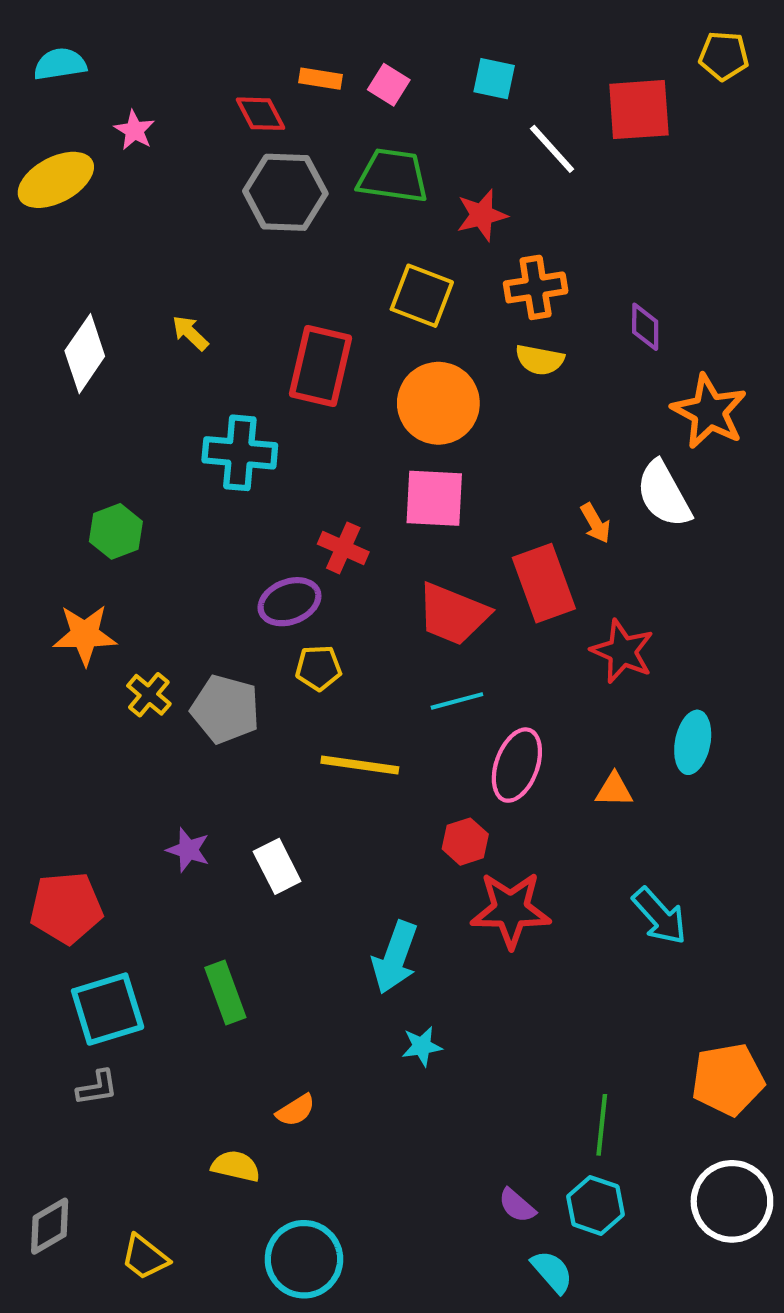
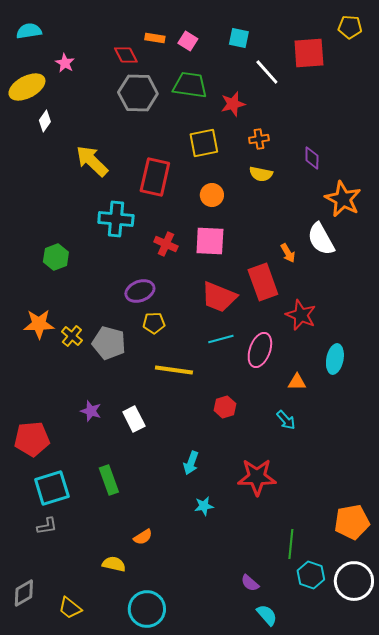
orange cross: (536, 287) -> (259, 139), size x0.7
yellow square: (422, 296) -> (204, 143), turned -32
yellow arrow: (190, 333) -> (92, 161), size x1.8
white diamond: (85, 354) -> (45, 121), moved, size x0.6
orange circle: (438, 403) -> (212, 195), size x0.6
red cross: (343, 548) -> (166, 244), moved
orange star: (85, 635) -> (39, 324), moved
pink ellipse: (517, 765) -> (260, 350), moved
red star: (511, 910) -> (257, 477), moved
cyan arrow: (660, 916) -> (286, 420), moved, size x0.7
cyan arrow: (395, 957) -> (191, 463), size x0.7
cyan hexagon: (596, 1205) -> (311, 575), moved

